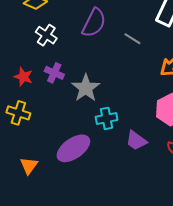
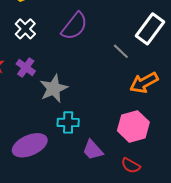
gray line: (132, 39) -> (121, 51), moved

